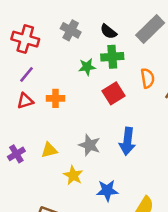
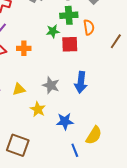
green star: (87, 67) -> (53, 31), moved
orange semicircle: (148, 78) -> (89, 27), moved
red square: (114, 93) -> (70, 44), turned 30

